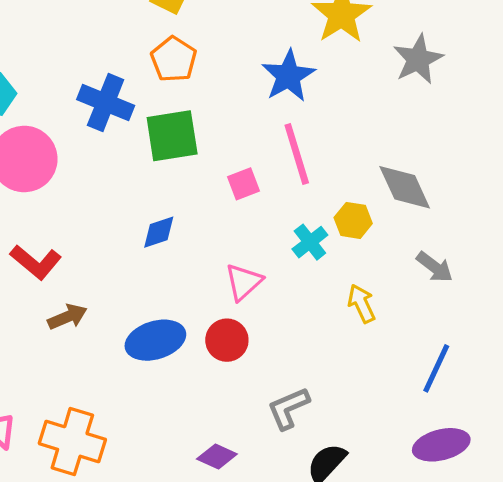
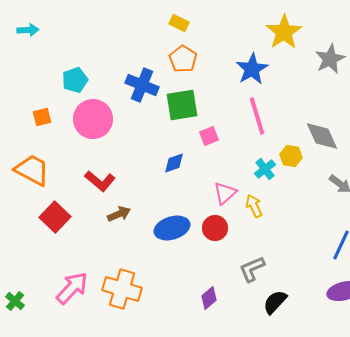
pink square: (244, 184) -> (209, 136), moved
yellow arrow: (361, 304) -> (254, 206), moved
purple diamond: (217, 456) -> (209, 298), turned -65

